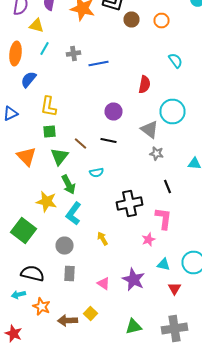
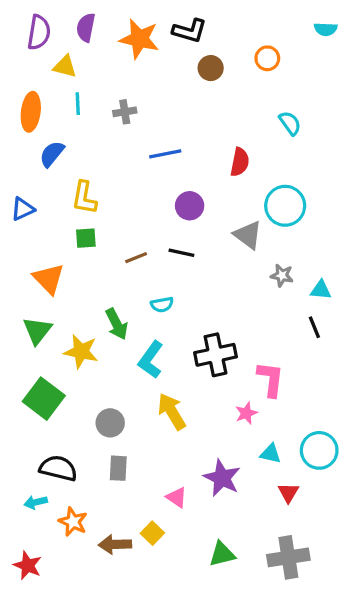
brown circle: (132, 20) -> (211, 68), moved
cyan line: (44, 48) -> (78, 104), turned -32
blue line: (98, 64) -> (165, 154), moved
brown line: (80, 144) -> (136, 258), turned -64
gray star: (156, 154) -> (282, 275), moved
green triangle: (60, 156) -> (37, 331), moved
black line: (168, 186) -> (314, 327), moved
cyan L-shape: (74, 214) -> (151, 360), moved
yellow arrow: (102, 238) -> (172, 412), size x1.6
pink triangle: (104, 284) -> (177, 497), moved

